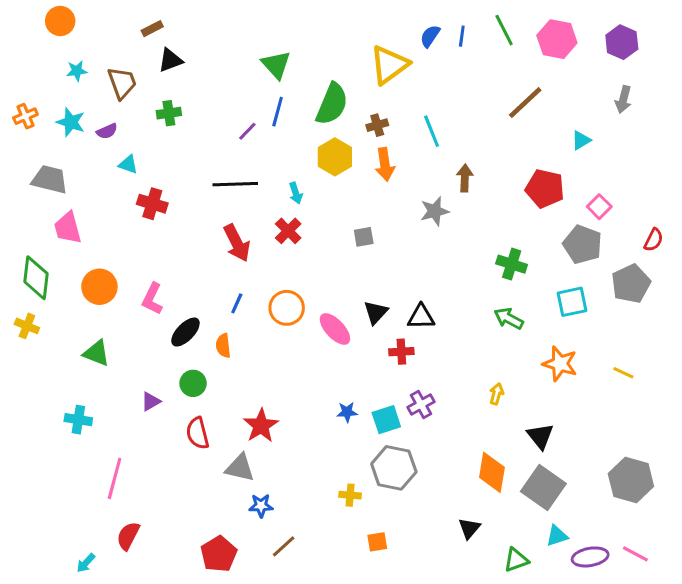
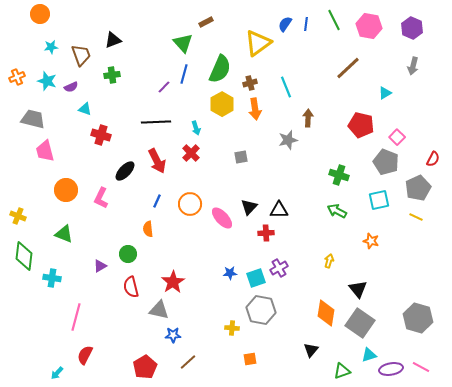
brown rectangle: (152, 29) -> (206, 22), moved
green diamond: (36, 278) -> (24, 256), moved
black ellipse: (185, 332) -> (125, 171), moved
orange star: (560, 364) -> (371, 241), size x0.7
yellow line: (623, 373) -> (416, 217), moved

